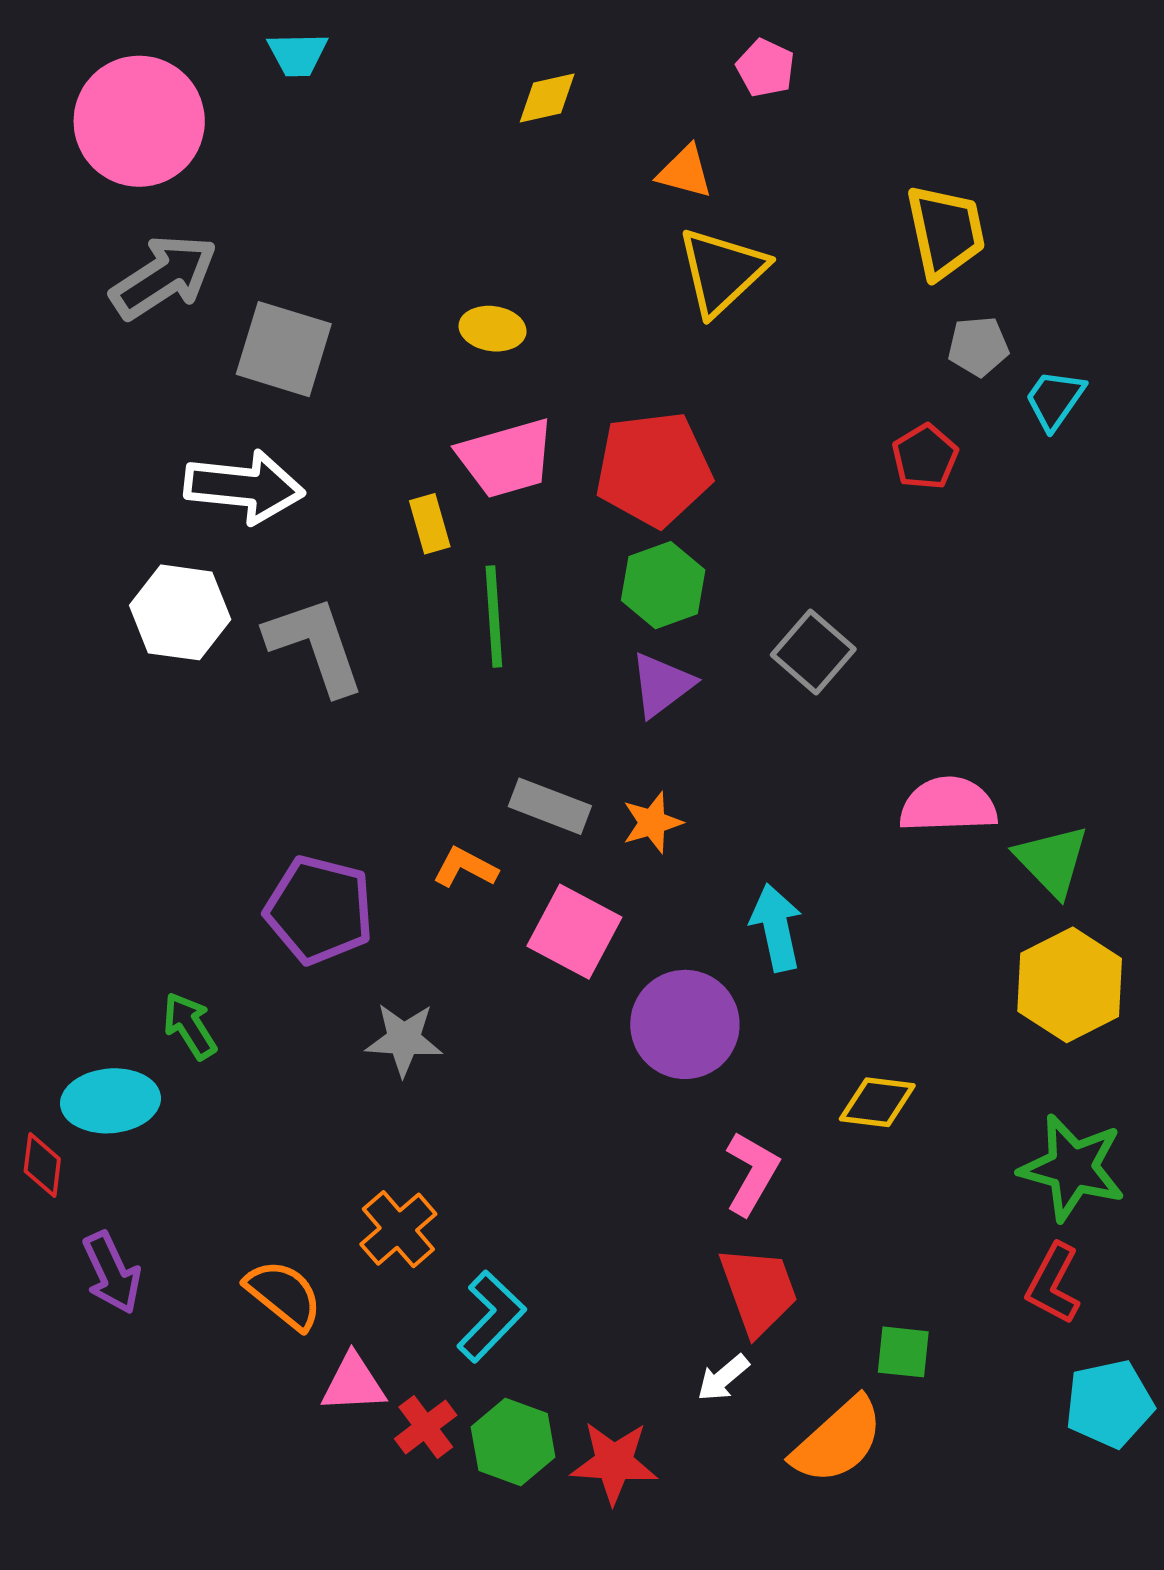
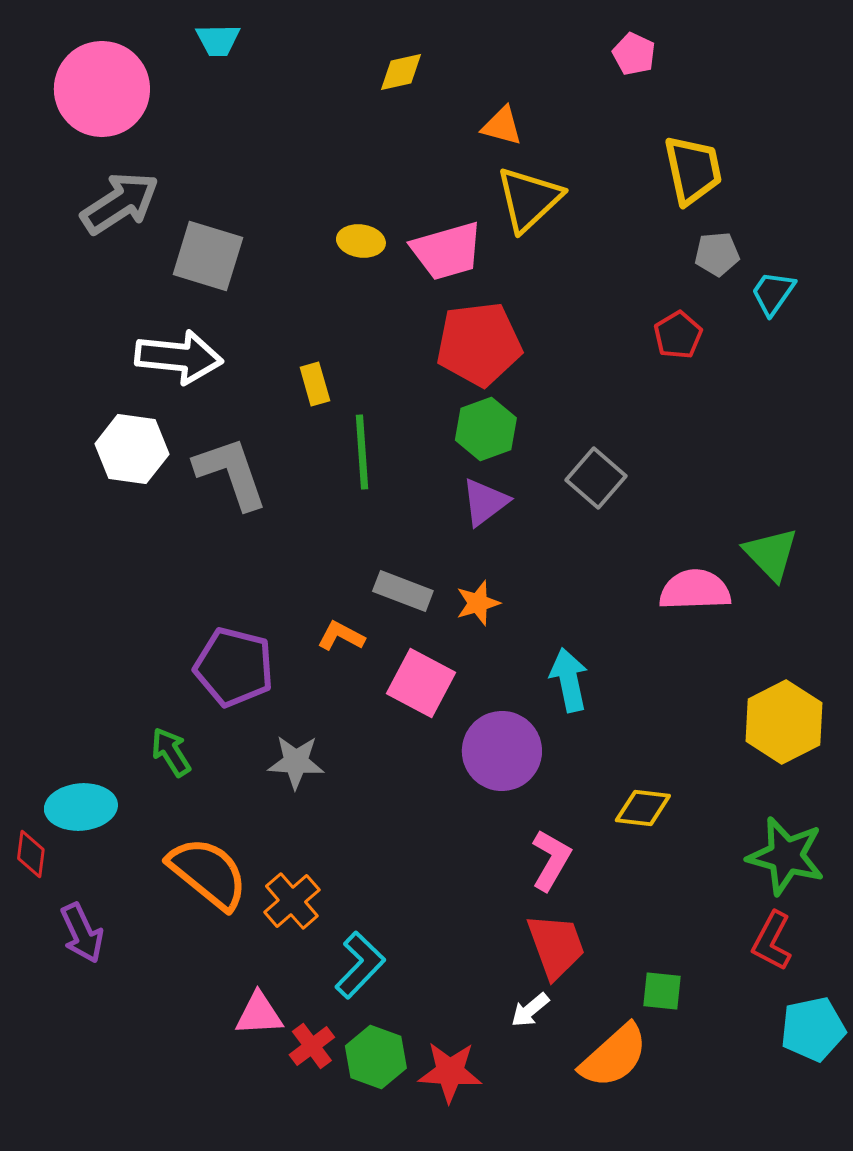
pink pentagon: (765, 68) -> (634, 54), moved
pink trapezoid: (506, 458) -> (447, 251), moved
green triangle: (1052, 861) -> (771, 554), moved
green arrow: (190, 1026) -> (171, 752), moved
orange semicircle: (284, 1295) -> (208, 873), moved, size x1.4

